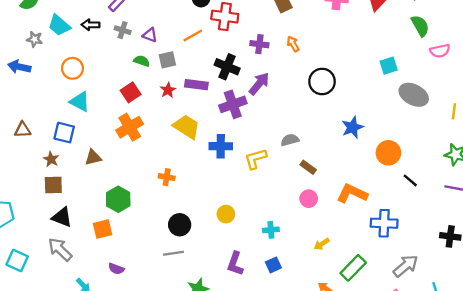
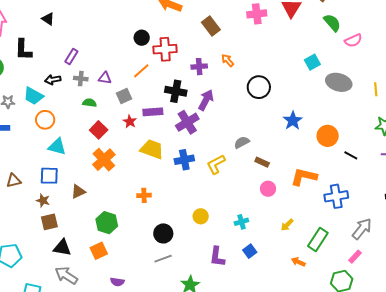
cyan trapezoid: (59, 25) -> (33, 96), moved
green semicircle: (142, 61) -> (90, 103), moved

